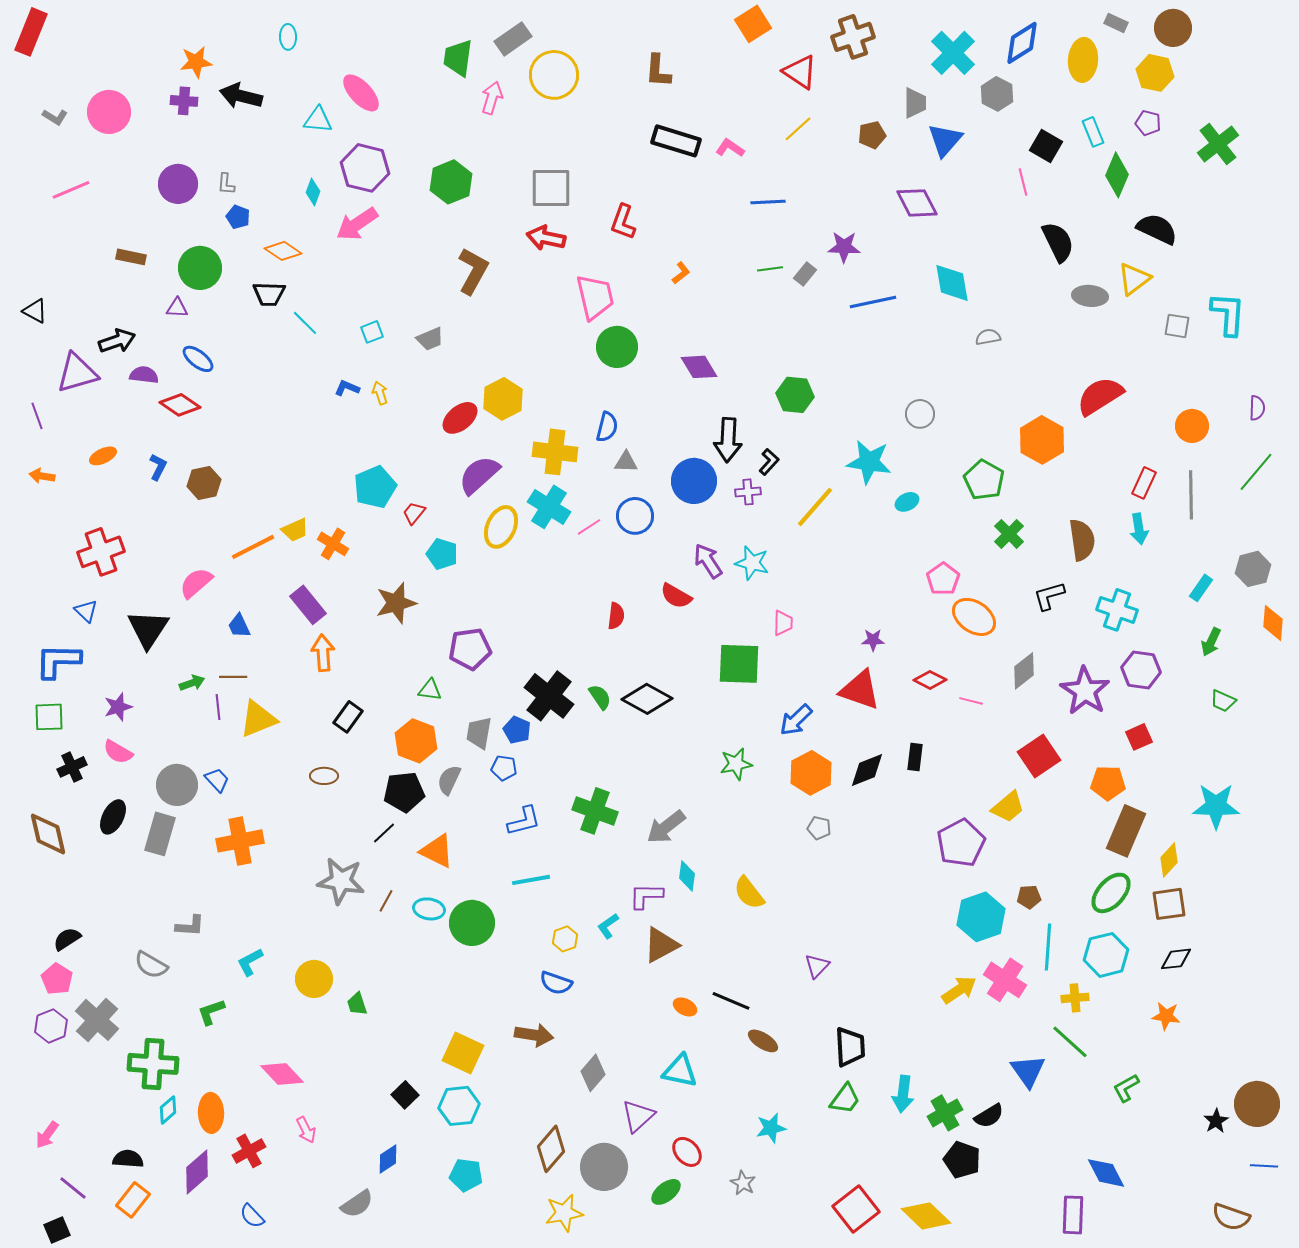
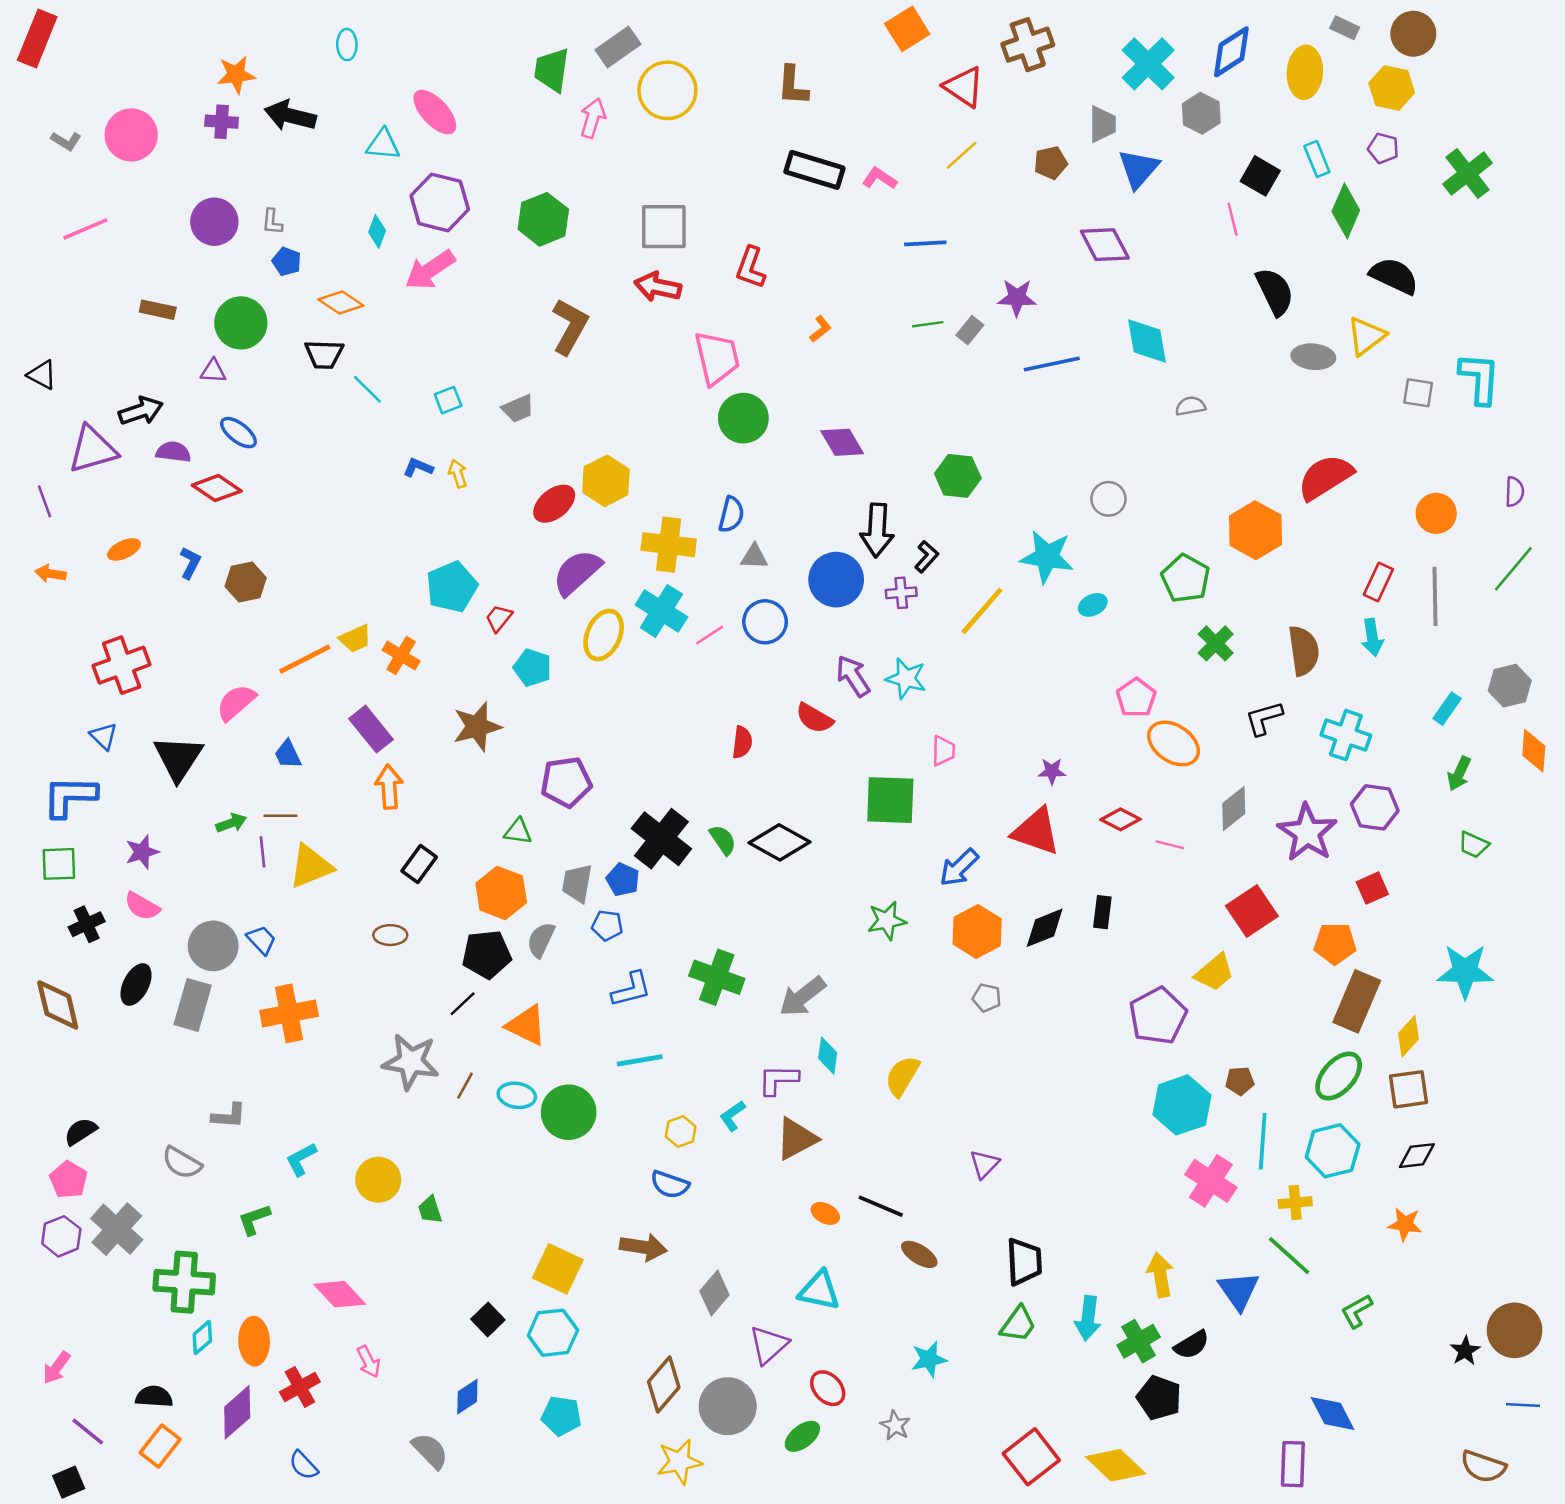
yellow semicircle: (749, 893) -> (902, 1076), turned 69
yellow arrow: (959, 990) -> (1160, 1275), moved, turned -66
gray semicircle: (357, 1204) -> (430, 1451), turned -100

